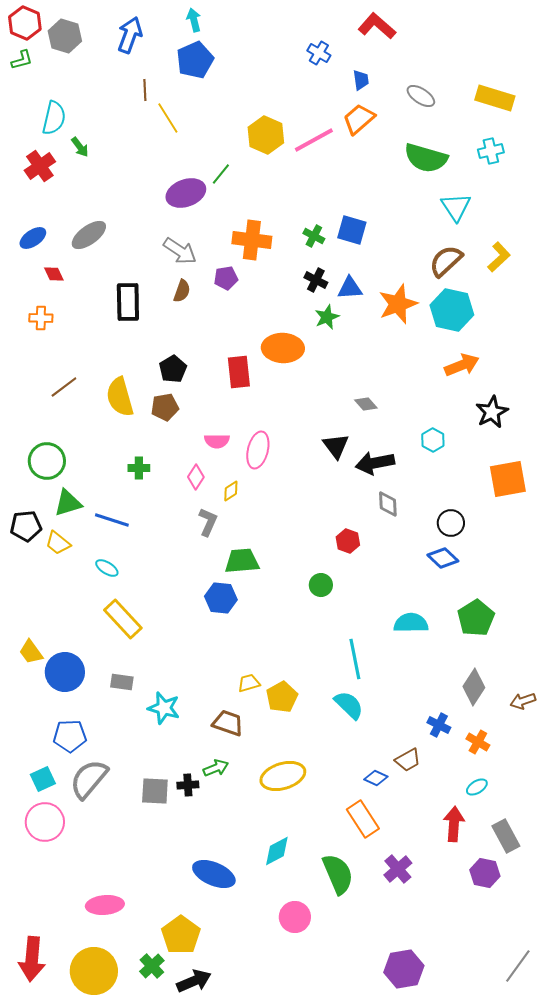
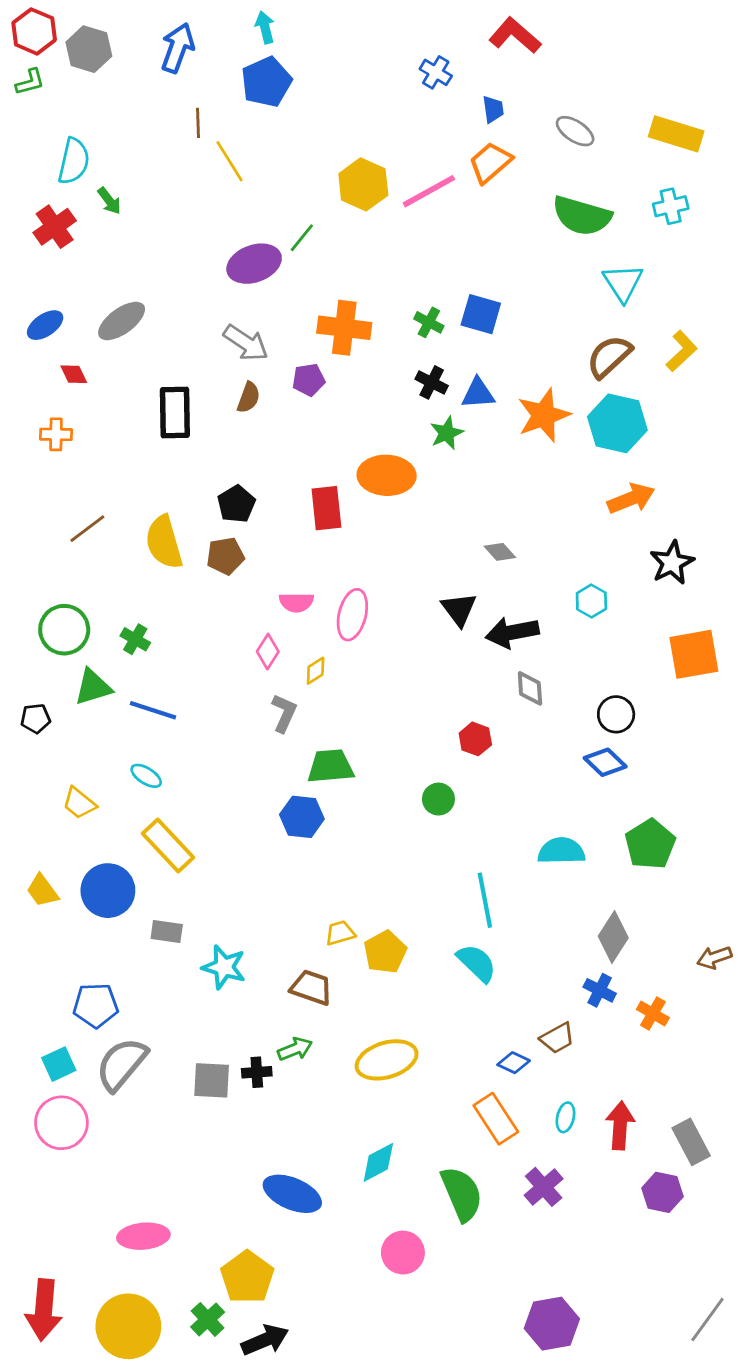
green cross: (139, 468) -> (135, 639), moved, turned 30
black pentagon: (26, 526) -> (36, 718), size x0.7
yellow trapezoid: (58, 543) -> (79, 803), moved
blue circle: (65, 672) -> (108, 891), moved
gray diamond: (474, 687) -> (613, 937), moved
cyan ellipse: (477, 787) -> (565, 1117), moved, turned -45

